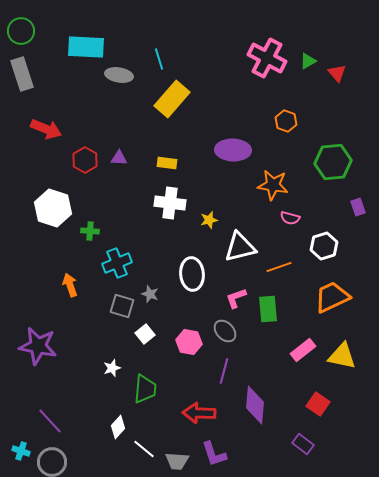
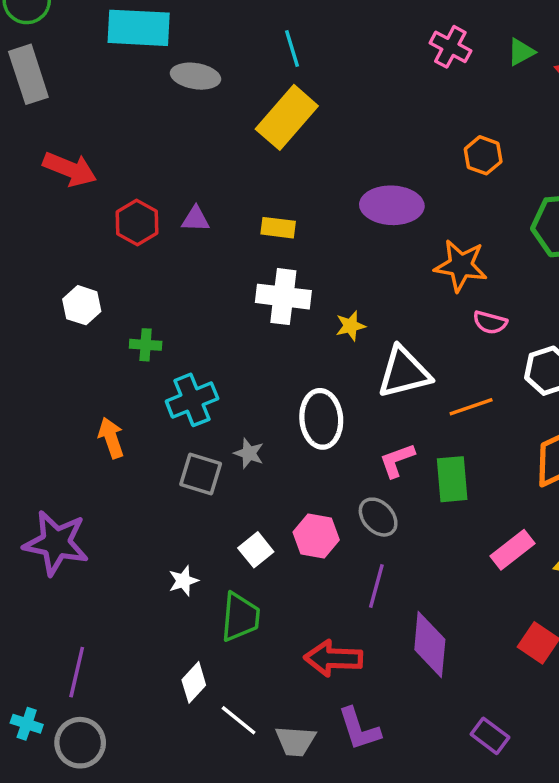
pink cross: (267, 58) -> (450, 47), size x0.6
cyan line: (159, 59) -> (292, 49), moved
white hexagon: (53, 208) -> (82, 305), size x0.6
white square: (145, 334) -> (256, 550), moved
purple line: (50, 421) -> (77, 672), turned 56
purple rectangle: (303, 444) -> (490, 736), moved

